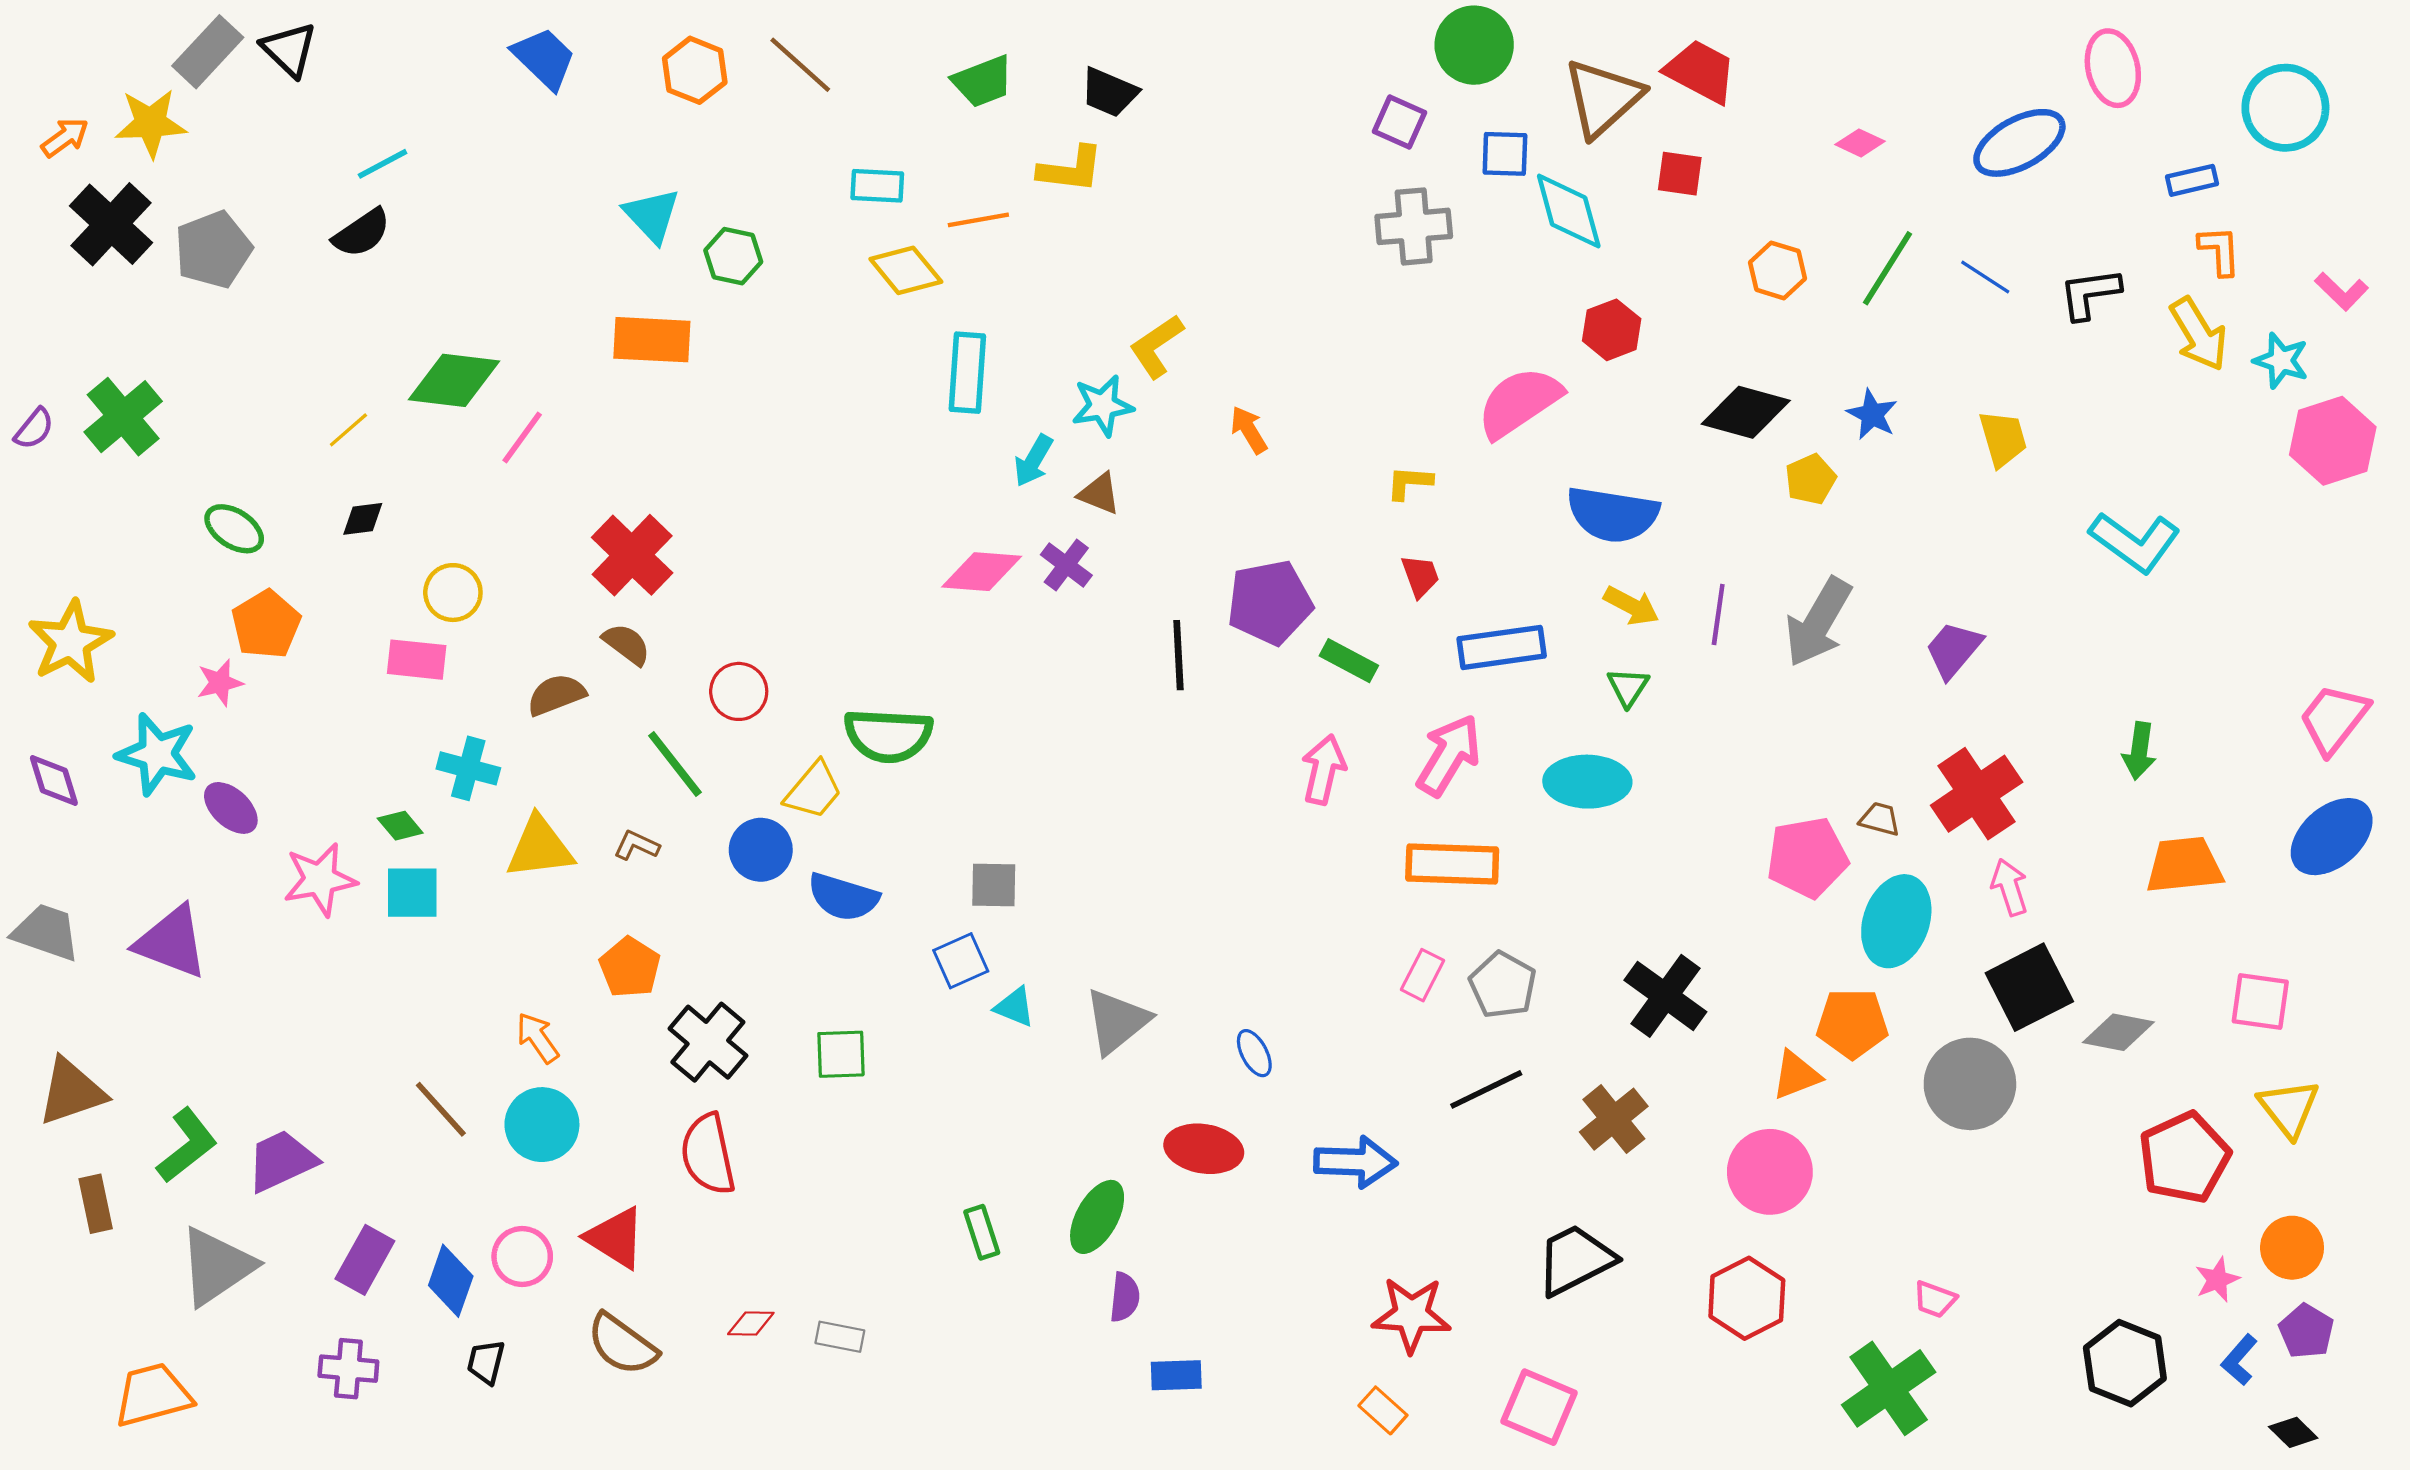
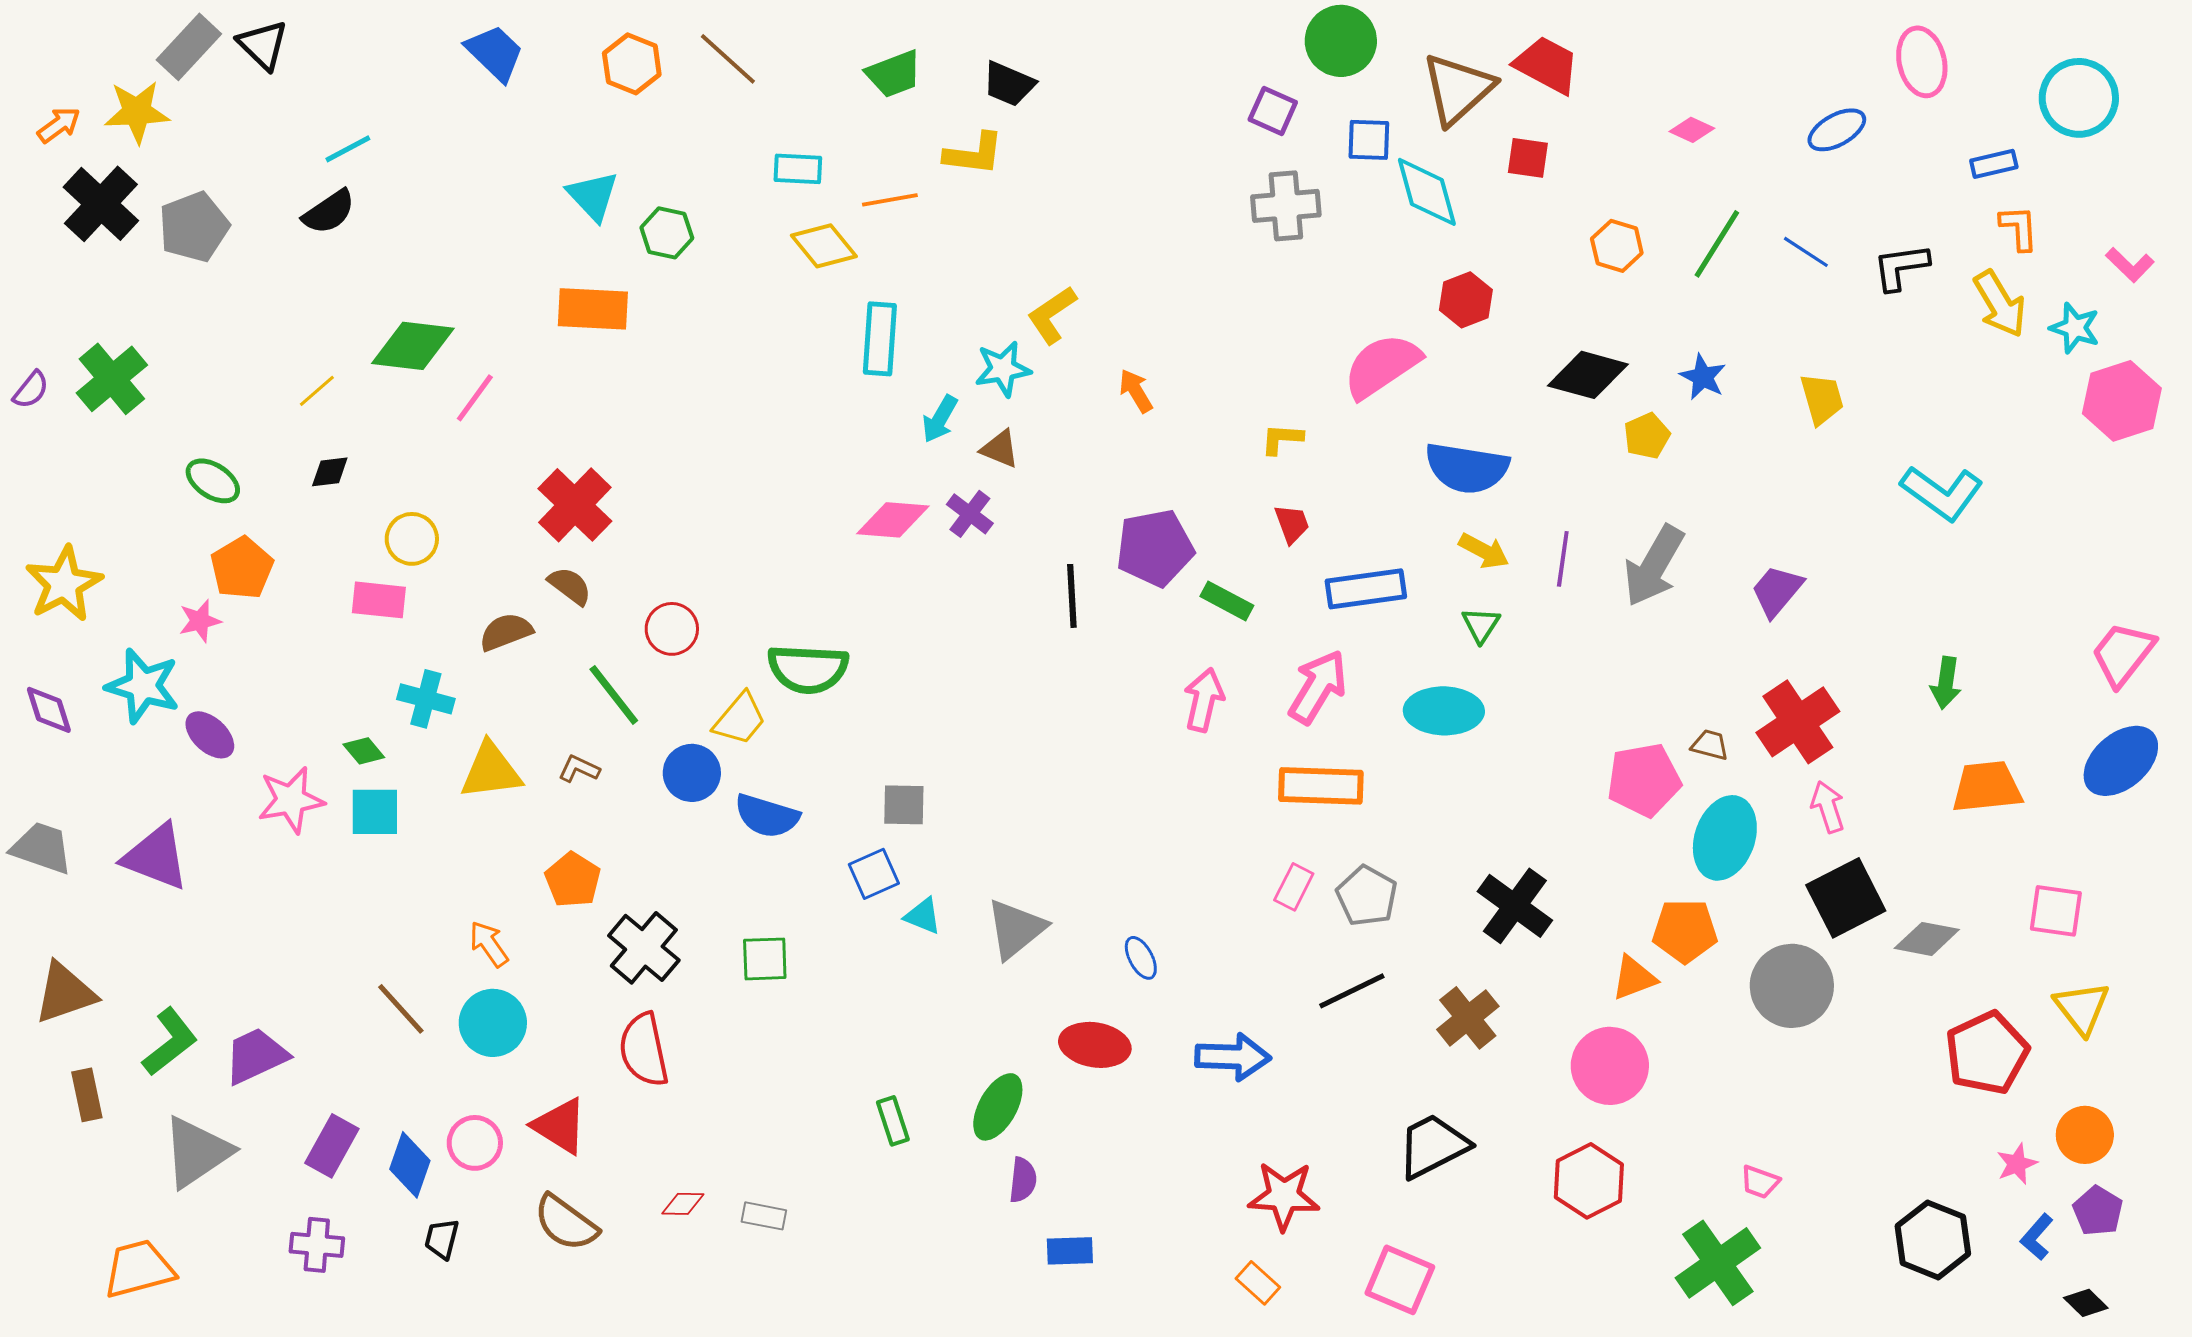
blue ellipse: (2019, 143) -> (1837, 130), size x0.7

